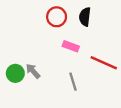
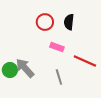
gray arrow: (33, 71) -> (25, 68), size x1.5

